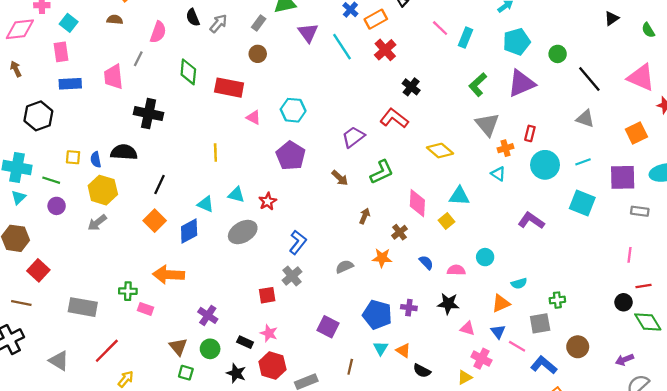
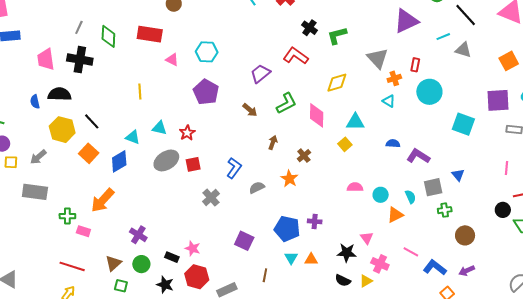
gray line: (138, 59) -> (79, 27), moved
green diamond: (188, 72) -> (108, 36), moved
pink trapezoid: (113, 77) -> (46, 59), moved
green L-shape: (478, 85) -> (337, 36), moved, turned 30
yellow diamond: (440, 151) -> (337, 83), turned -55
yellow square: (73, 157) -> (11, 162), moved
cyan line: (583, 162) -> (443, 37), moved
black line: (160, 185) -> (92, 121), turned -66
yellow hexagon: (103, 190) -> (62, 130), moved
pink diamond: (417, 203) -> (317, 115), moved
purple L-shape: (531, 221) -> (418, 156), moved
blue L-shape: (298, 242) -> (234, 168), moved
cyan circle: (485, 257) -> (381, 195), moved
orange star: (382, 258) -> (289, 179), turned 30
blue semicircle: (426, 262) -> (393, 143), moved, turned -40
orange arrow: (168, 275) -> (103, 200), turned -48
cyan semicircle: (519, 283) -> (410, 197), turned -96
red square: (267, 295) -> (193, 164), moved
black star: (448, 304) -> (347, 253), moved
gray rectangle: (83, 307) -> (35, 192), moved
gray square: (540, 323) -> (433, 187), moved
pink triangle: (467, 328) -> (367, 238), turned 40
blue triangle: (498, 332) -> (458, 175), moved
brown triangle: (178, 347) -> (113, 263), turned 30
brown circle: (578, 347) -> (465, 235), moved
orange triangle: (403, 350) -> (311, 259), turned -32
red line: (107, 351) -> (72, 266), moved, turned 65
purple arrow: (624, 360) -> (467, 271), moved
black semicircle: (422, 371) -> (343, 280), moved

